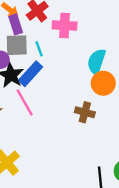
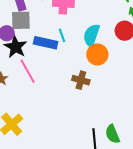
cyan line: (39, 49) -> (62, 35), moved
blue rectangle: (30, 74) -> (46, 43), moved, turned 60

